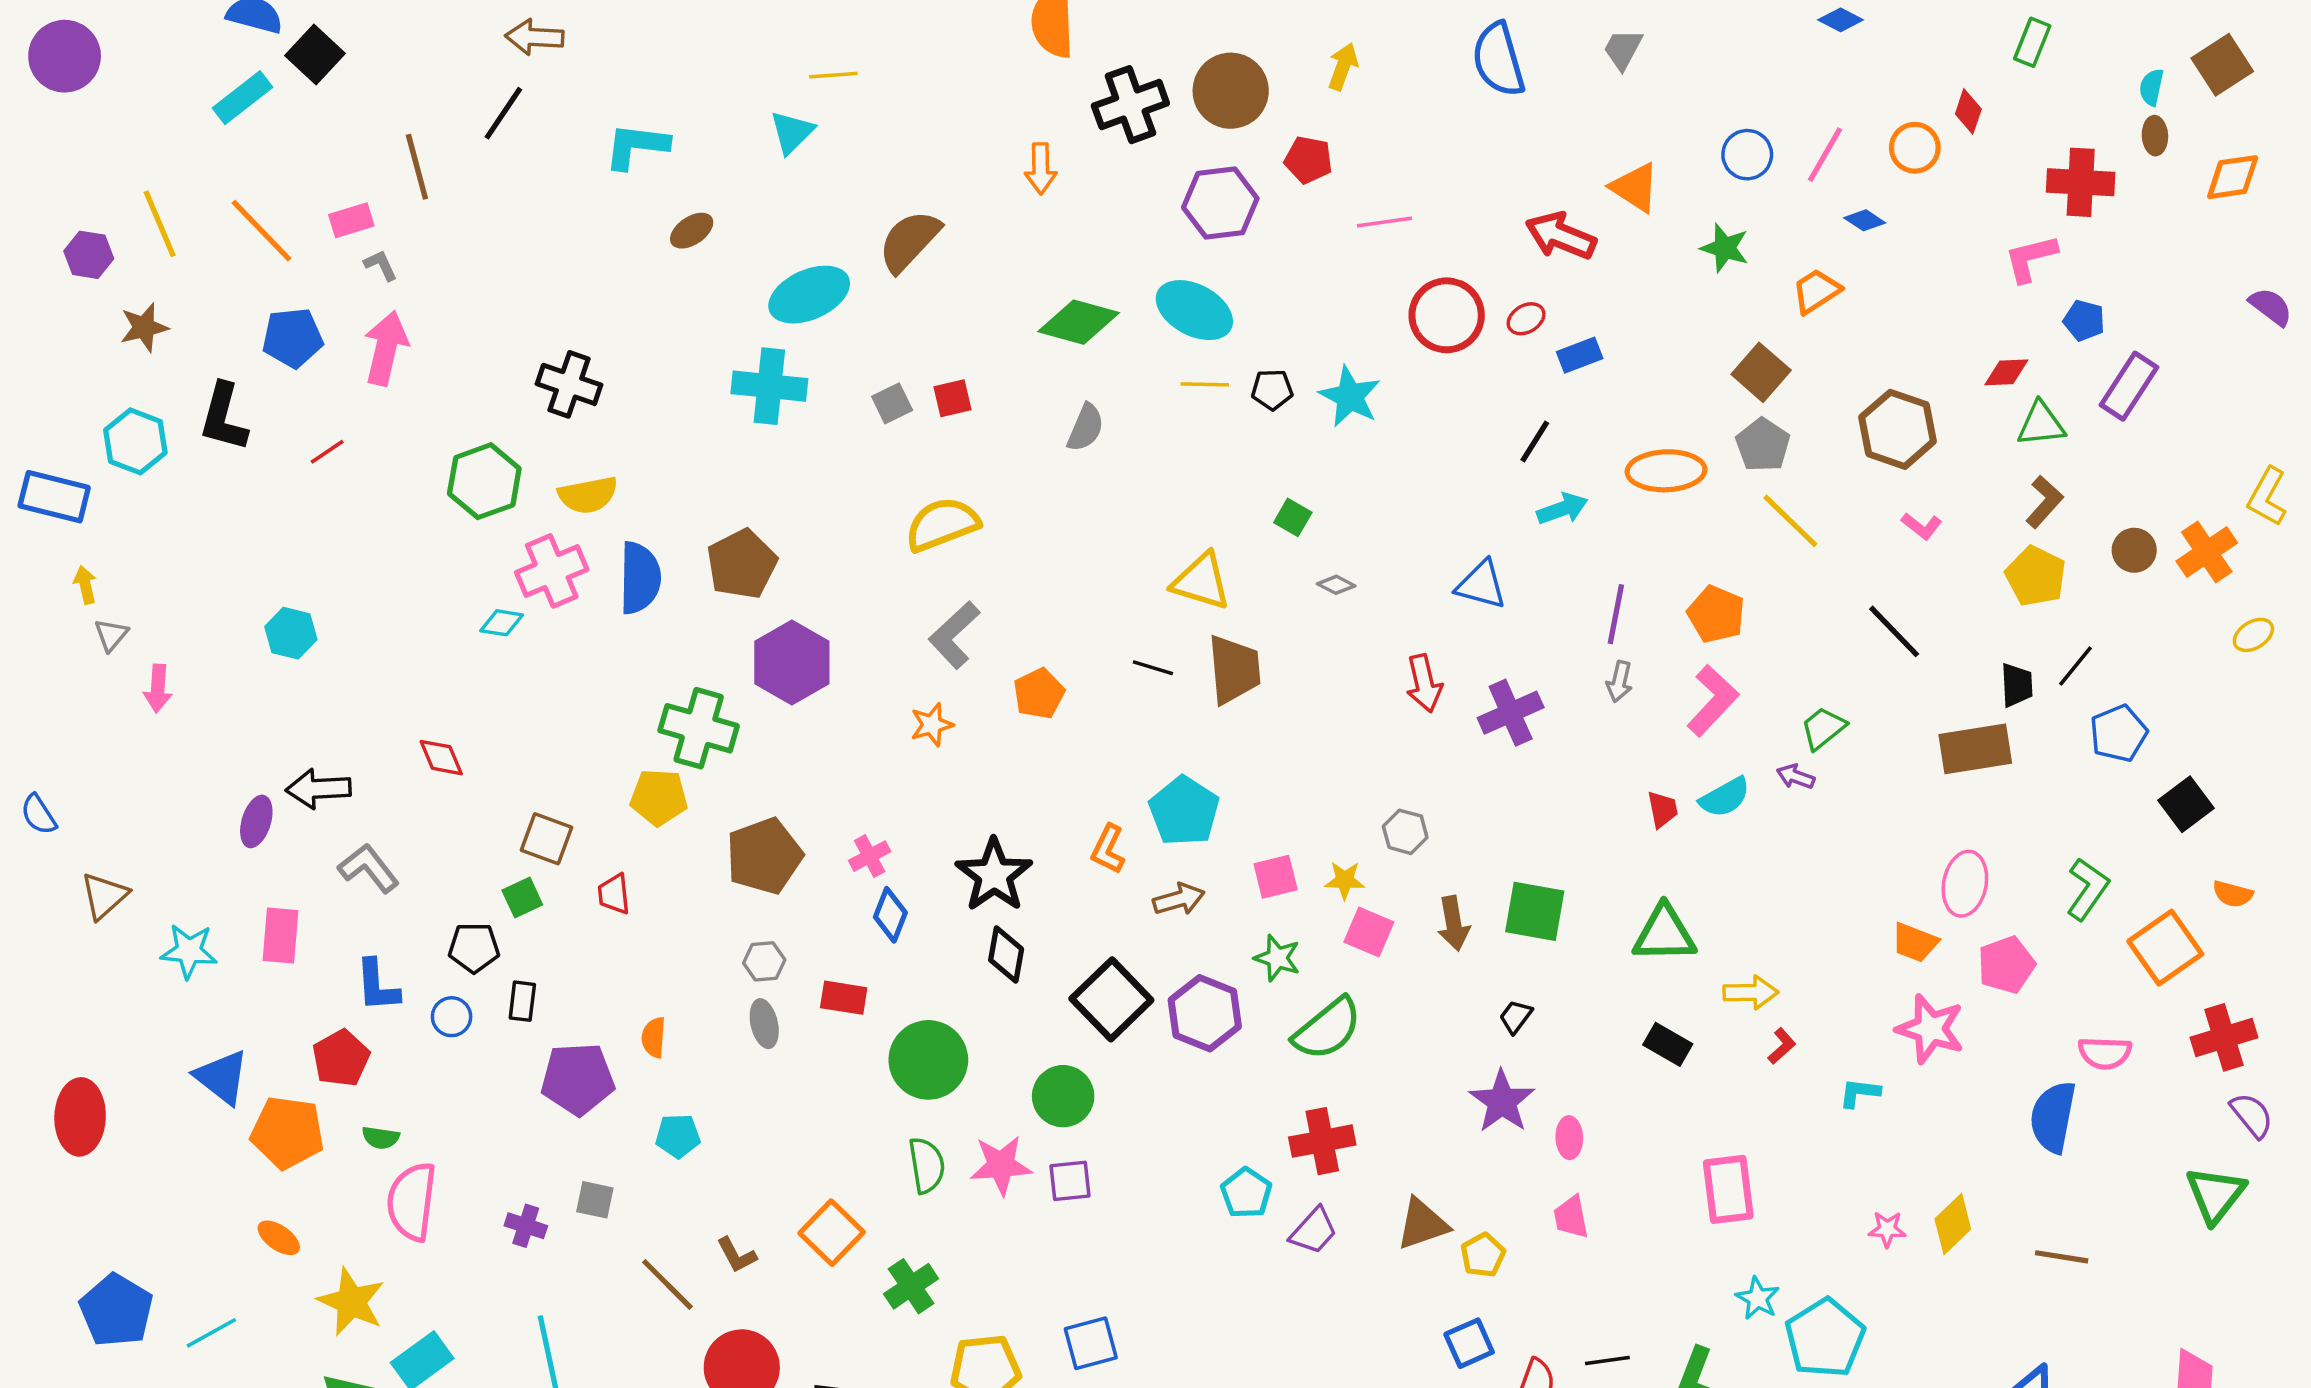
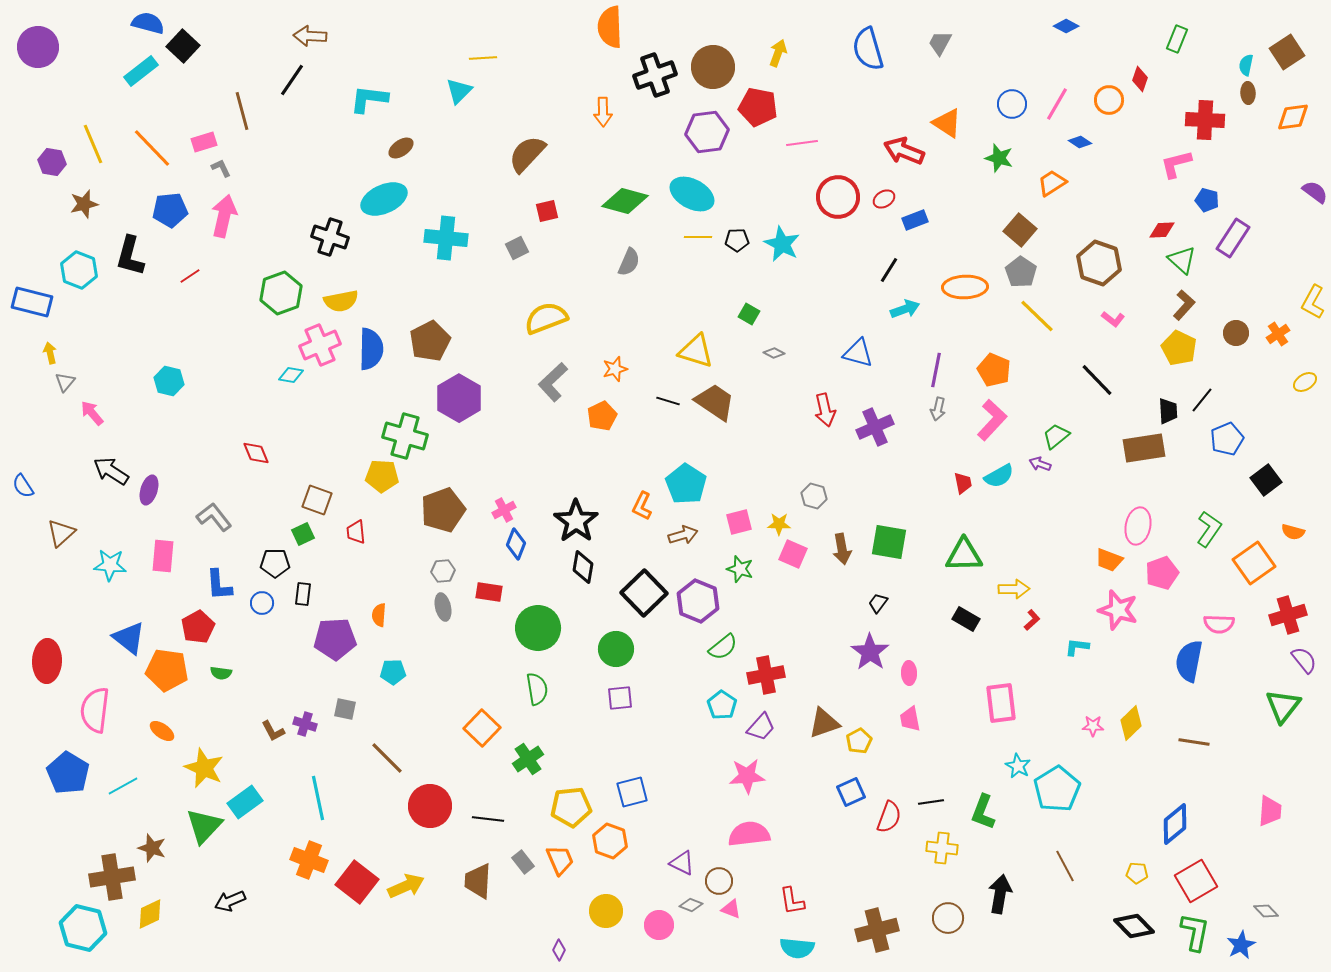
red pentagon: (1308, 160) -> (758, 107), size x1.4
cyan ellipse: (809, 295) -> (384, 199), moved
red square: (953, 398) -> (547, 211), moved
green triangle: (2041, 424) -> (1182, 260), turned 48
orange cross: (2207, 552) -> (1278, 334), size x0.7
brown trapezoid: (1234, 669) -> (715, 402), turned -51
pink arrow: (158, 688) -> (92, 413), turned 136
orange star: (932, 725) -> (615, 369), moved
black arrow: (318, 789) -> (111, 471), moved, turned 36
green semicircle: (1327, 1029) -> (723, 647), moved, size x0.7
pink star: (1001, 1165) -> (747, 776), moved
pink semicircle: (412, 1202) -> (95, 710), moved
brown L-shape: (737, 1255) -> (273, 731), moved

